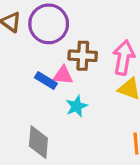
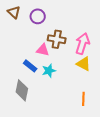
purple circle: (49, 24) -> (38, 16), size x0.6
blue rectangle: (46, 81) -> (30, 66), moved

